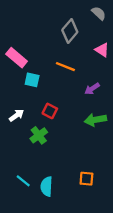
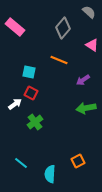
pink rectangle: (17, 58) -> (15, 27), moved
red square: (50, 111) -> (31, 93), moved
orange square: (86, 179) -> (78, 161), turned -32
cyan semicircle: (47, 186) -> (50, 174), moved

